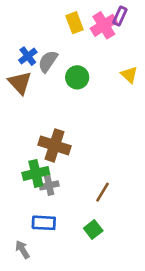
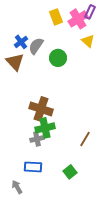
yellow triangle: (129, 75) -> (88, 41), moved
green cross: (36, 173) -> (45, 128), moved
brown line: (103, 192) -> (85, 139), moved

